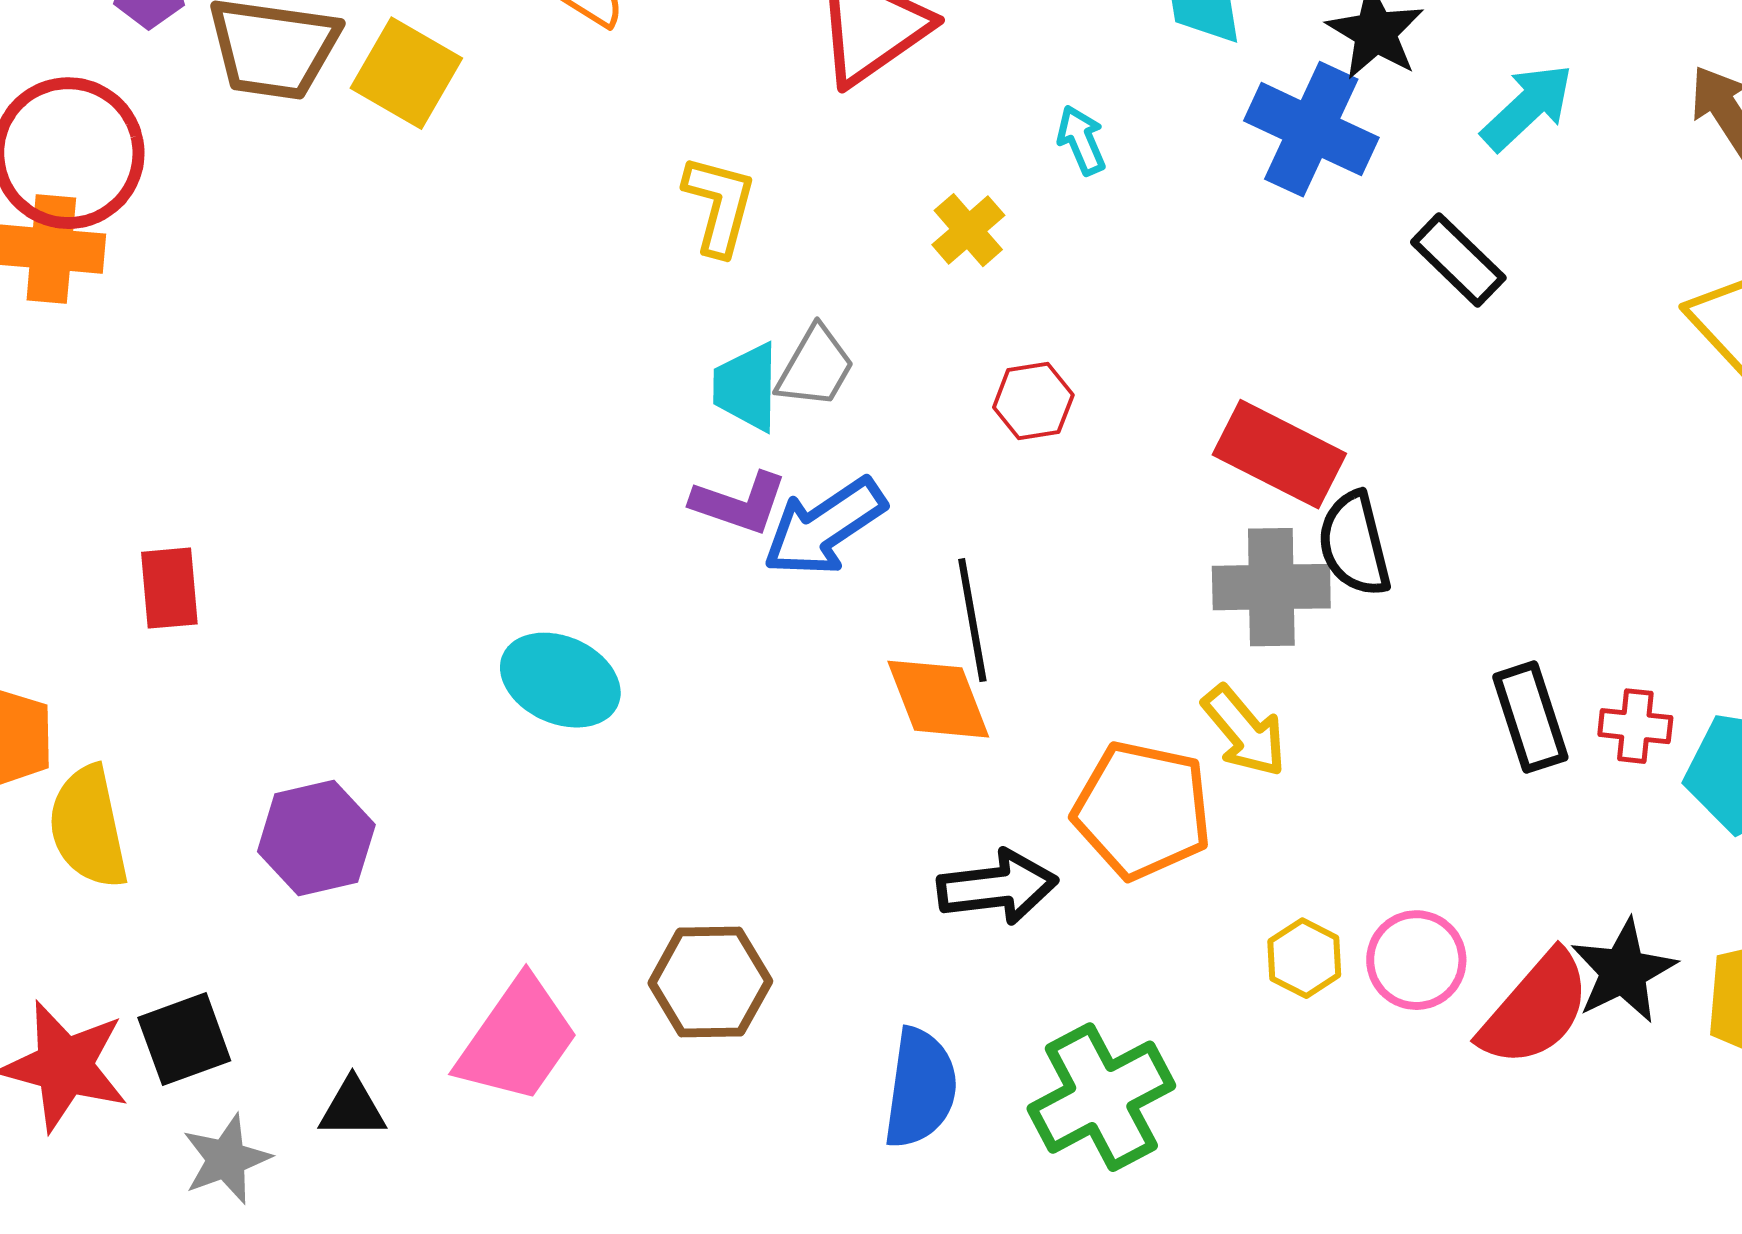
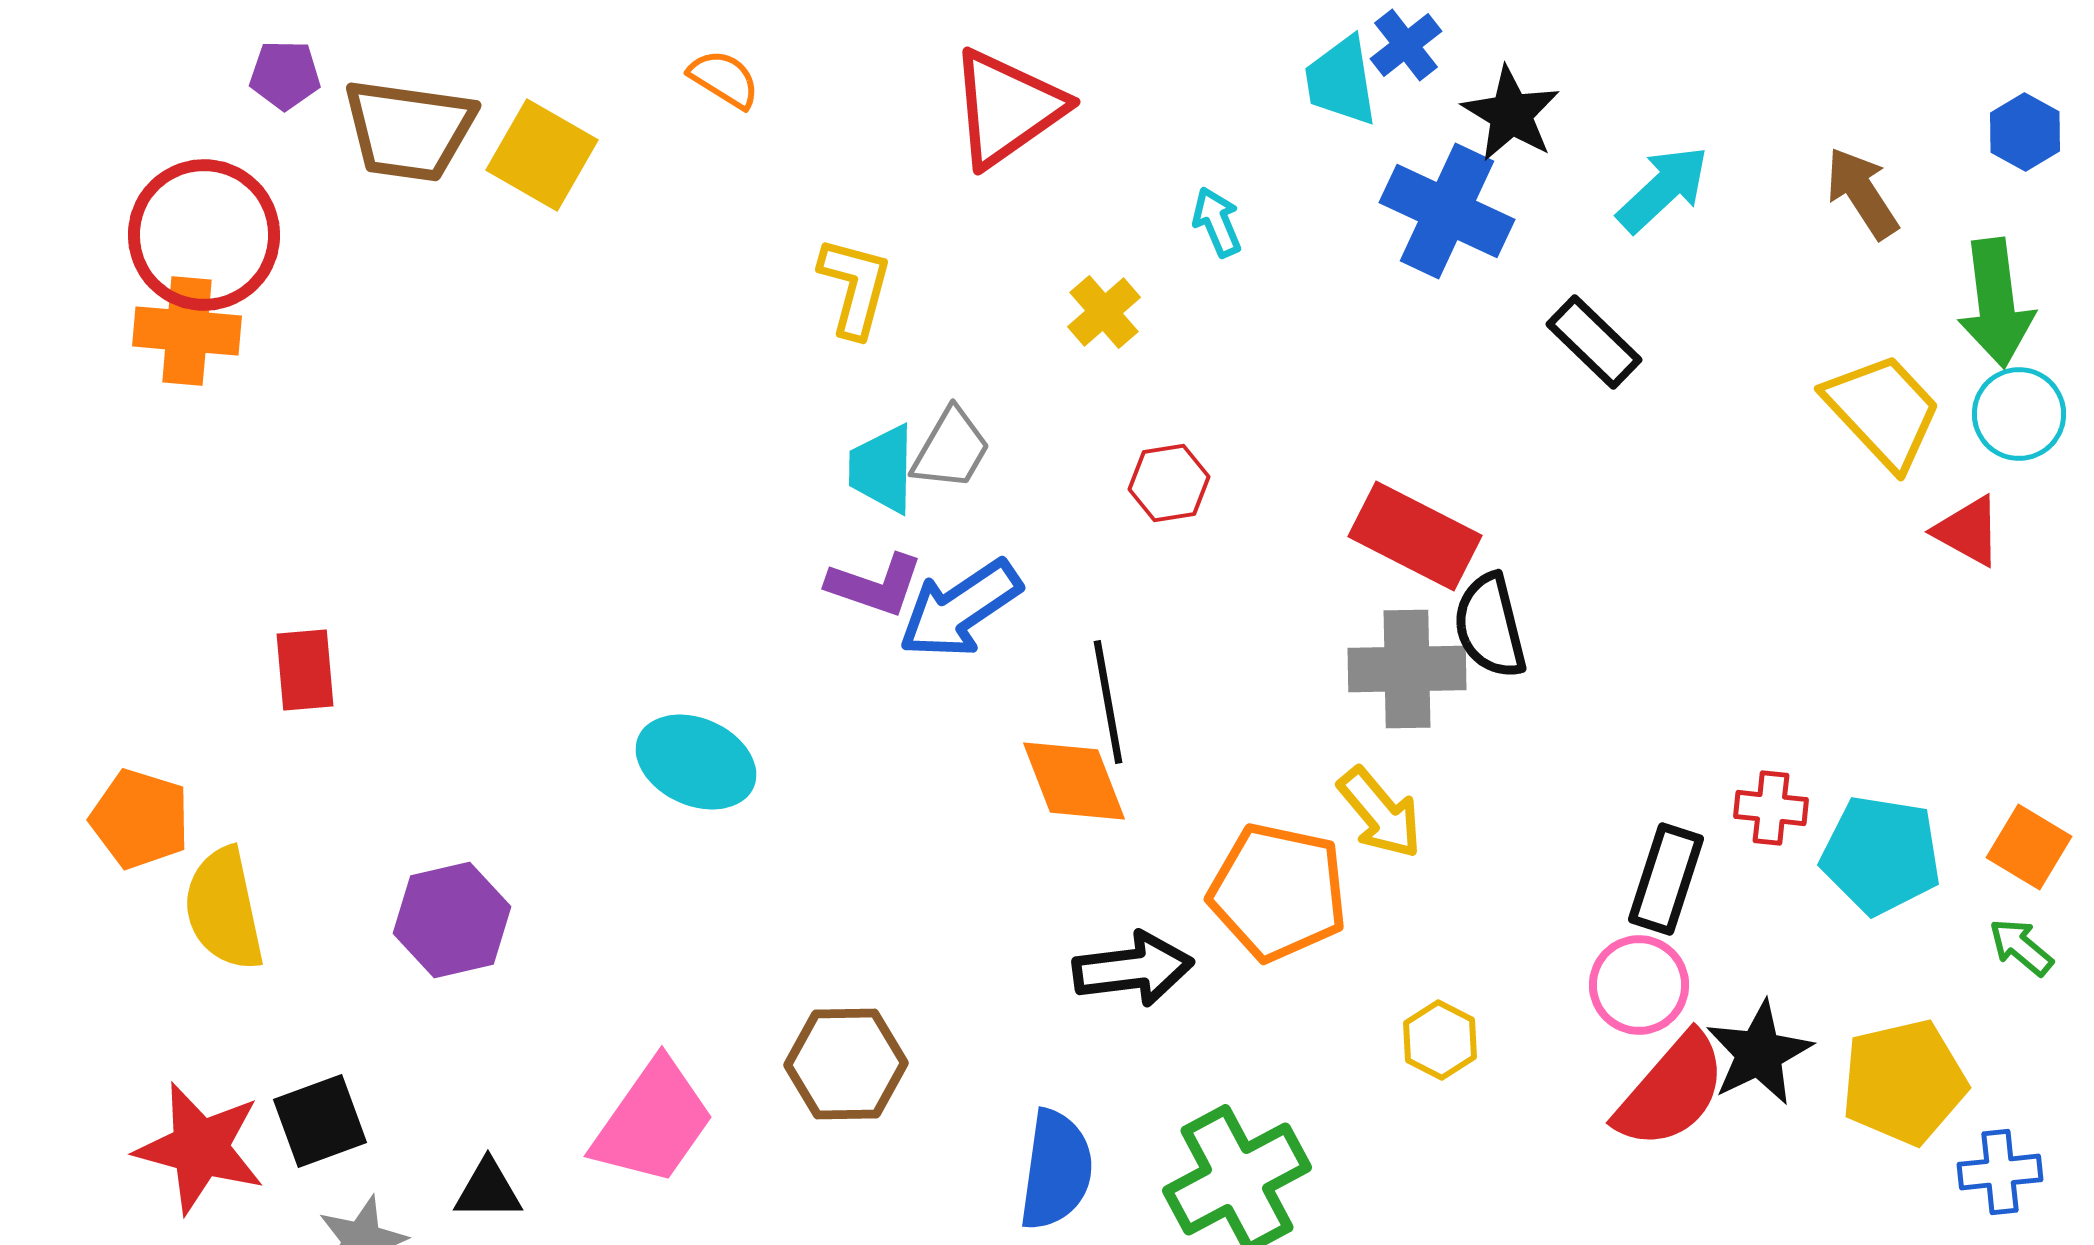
black rectangle: (1530, 717) -> (1666, 879), moved, turned 36
pink circle: (1416, 960) -> (1639, 985), moved

